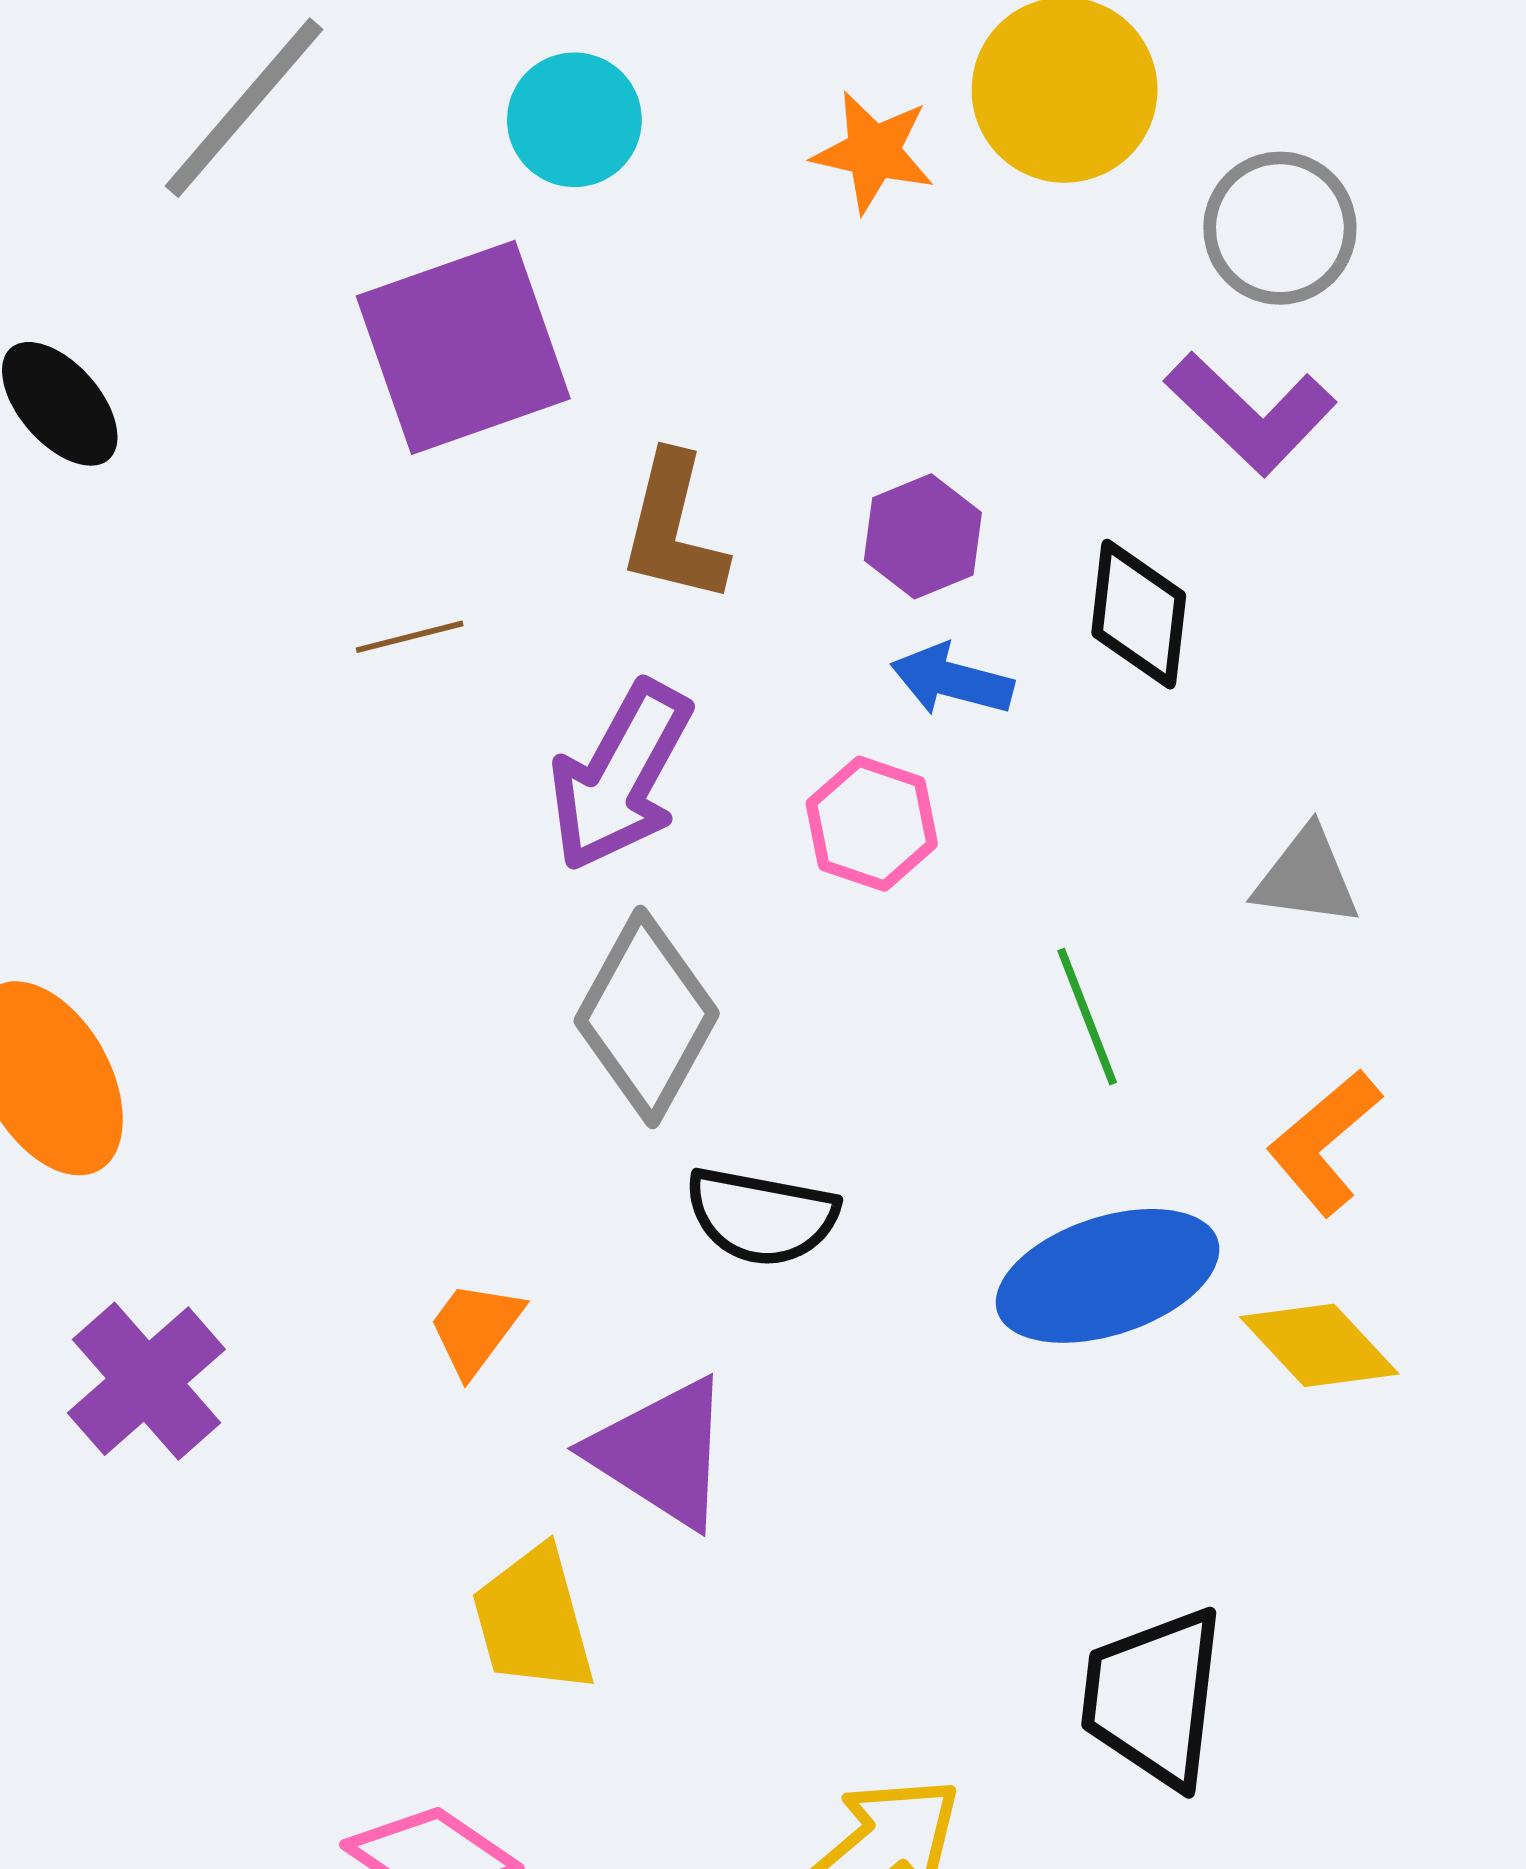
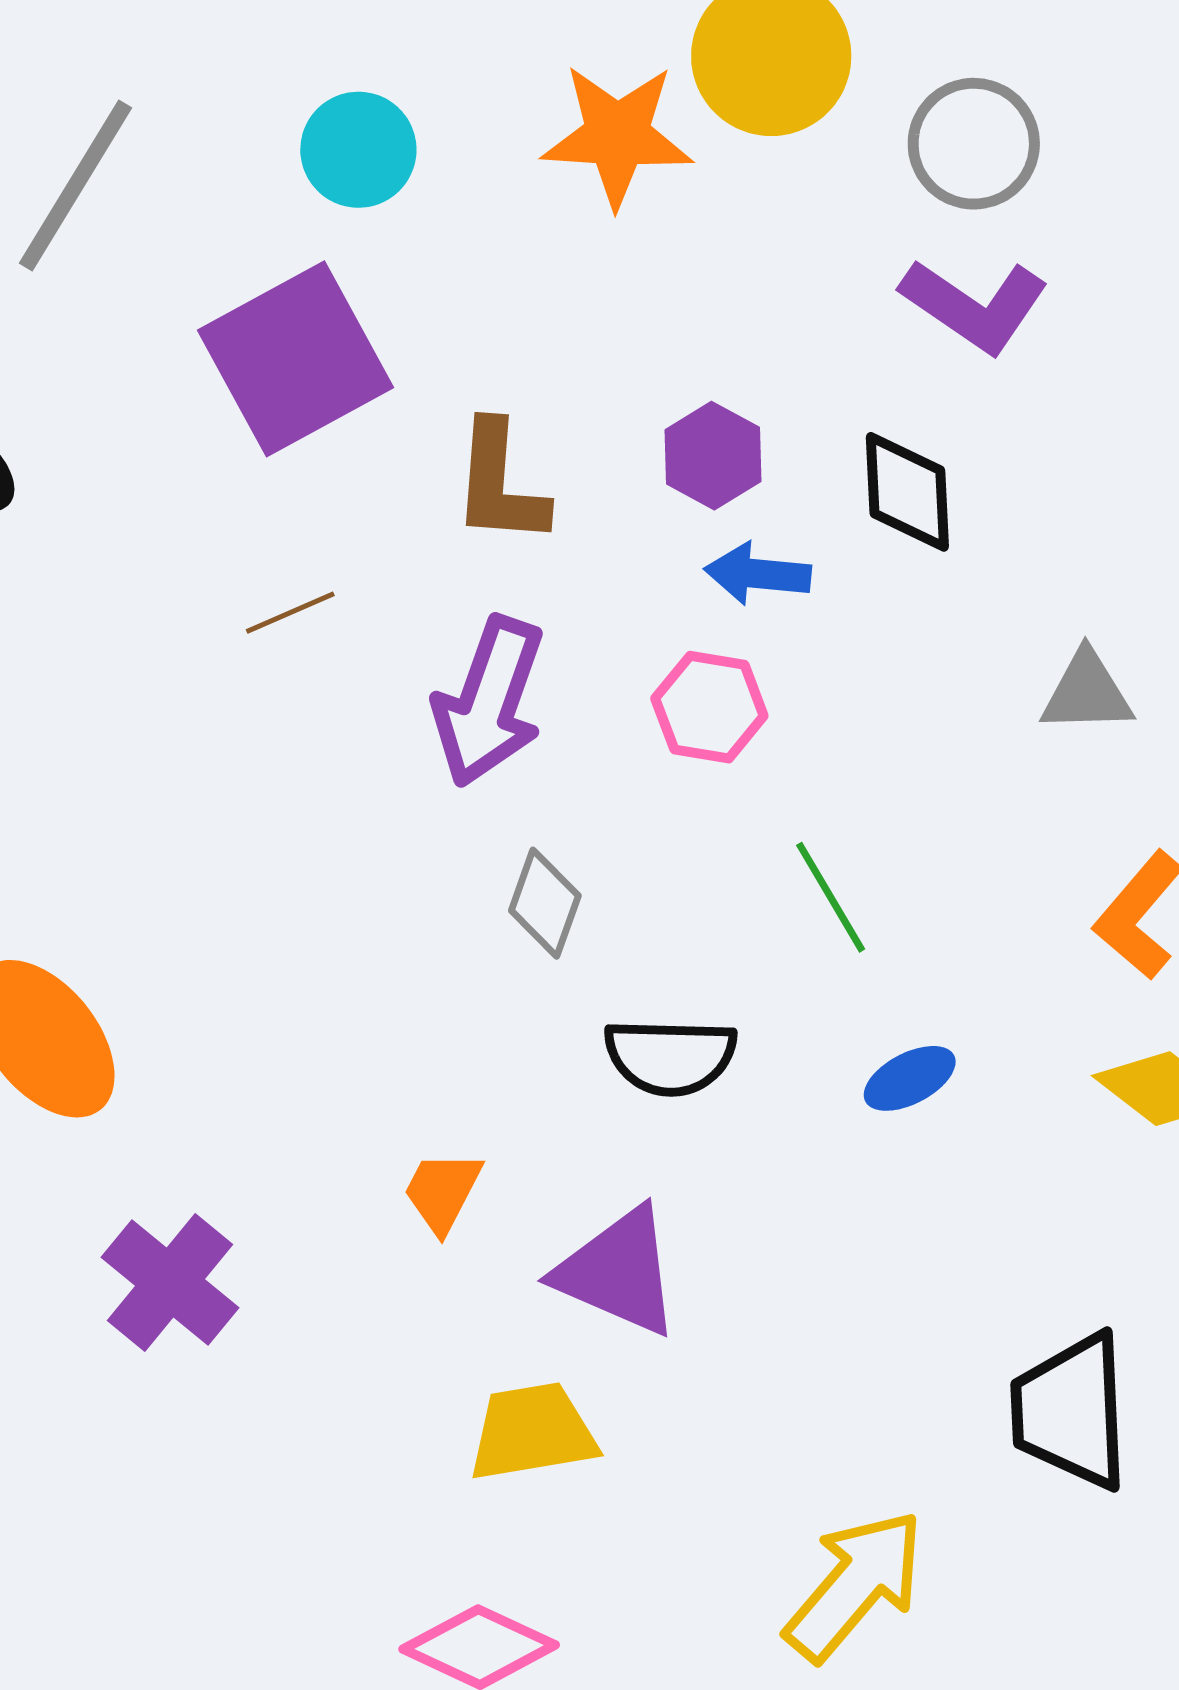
orange star: (873, 152) -> (617, 135), size x1.4
gray diamond: (647, 1017) -> (545, 903), size x0.6
green line: (1087, 1017) -> (831, 897), moved
blue ellipse: (1108, 1276) -> (910, 1078), moved, size x0.5
yellow trapezoid: (533, 1620) -> (532, 1432), turned 105

